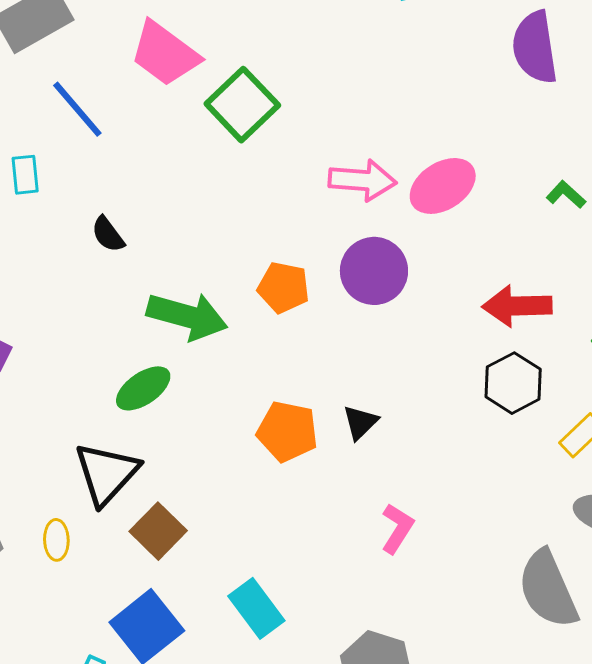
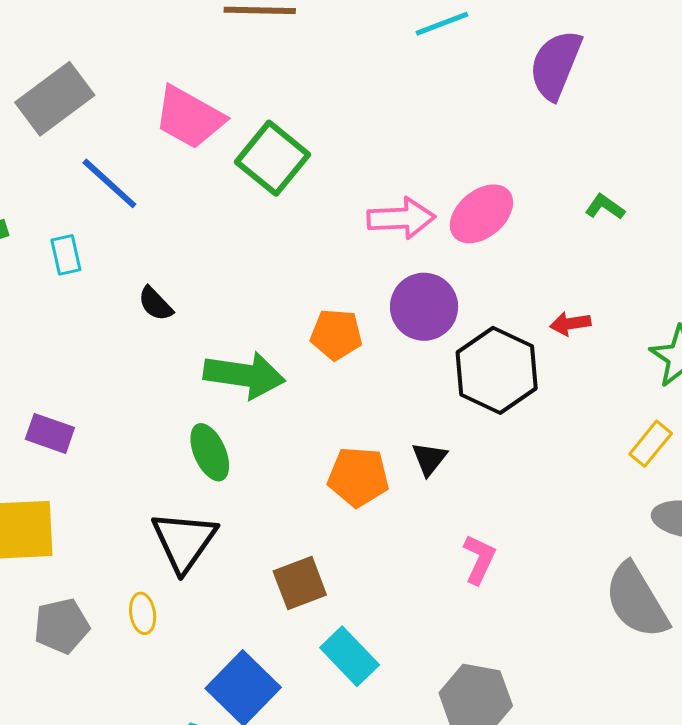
purple semicircle: (535, 47) -> (556, 65), turned 38
red arrow: (517, 306) -> (570, 324), size x0.6
black hexagon: (513, 383) -> (497, 370), moved, size x1.4
green ellipse: (143, 388) -> (210, 452), turned -72
brown square: (158, 531) -> (300, 583), moved, turned 32

